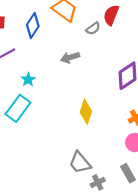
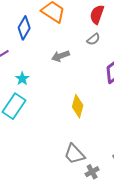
gray semicircle: (93, 28) -> (93, 39), moved

